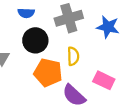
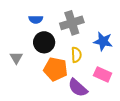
blue star: (108, 27) -> (103, 41), moved

